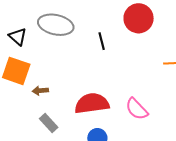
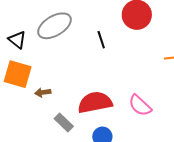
gray ellipse: (56, 25) -> (54, 26), turned -40
gray rectangle: (49, 123) -> (64, 123), moved

